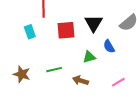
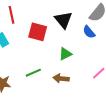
red square: (66, 30) -> (38, 32), turned 30
blue semicircle: (109, 46) -> (89, 32), moved

